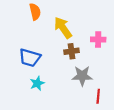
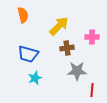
orange semicircle: (35, 12) -> (23, 15), moved
yellow arrow: (63, 28) -> (59, 26), turned 80

